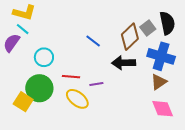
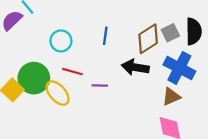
blue line: (93, 41) -> (105, 36), turned 49
cyan circle: (44, 57) -> (61, 41), moved
yellow ellipse: (77, 99) -> (58, 93), moved

